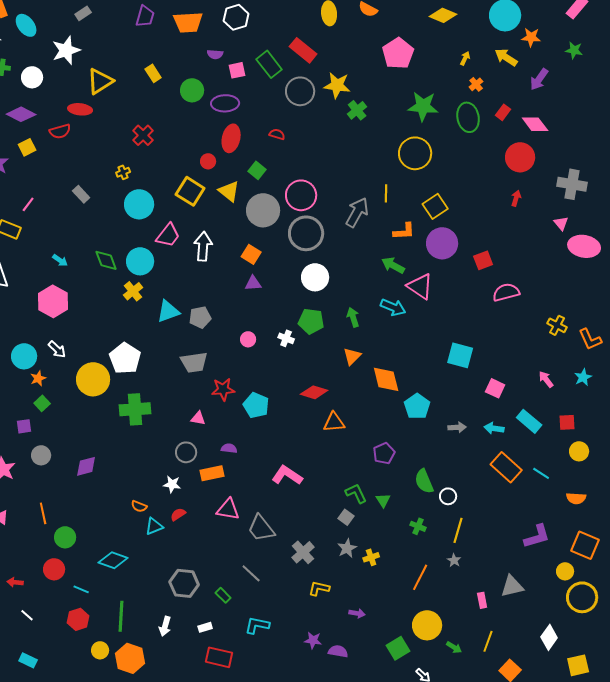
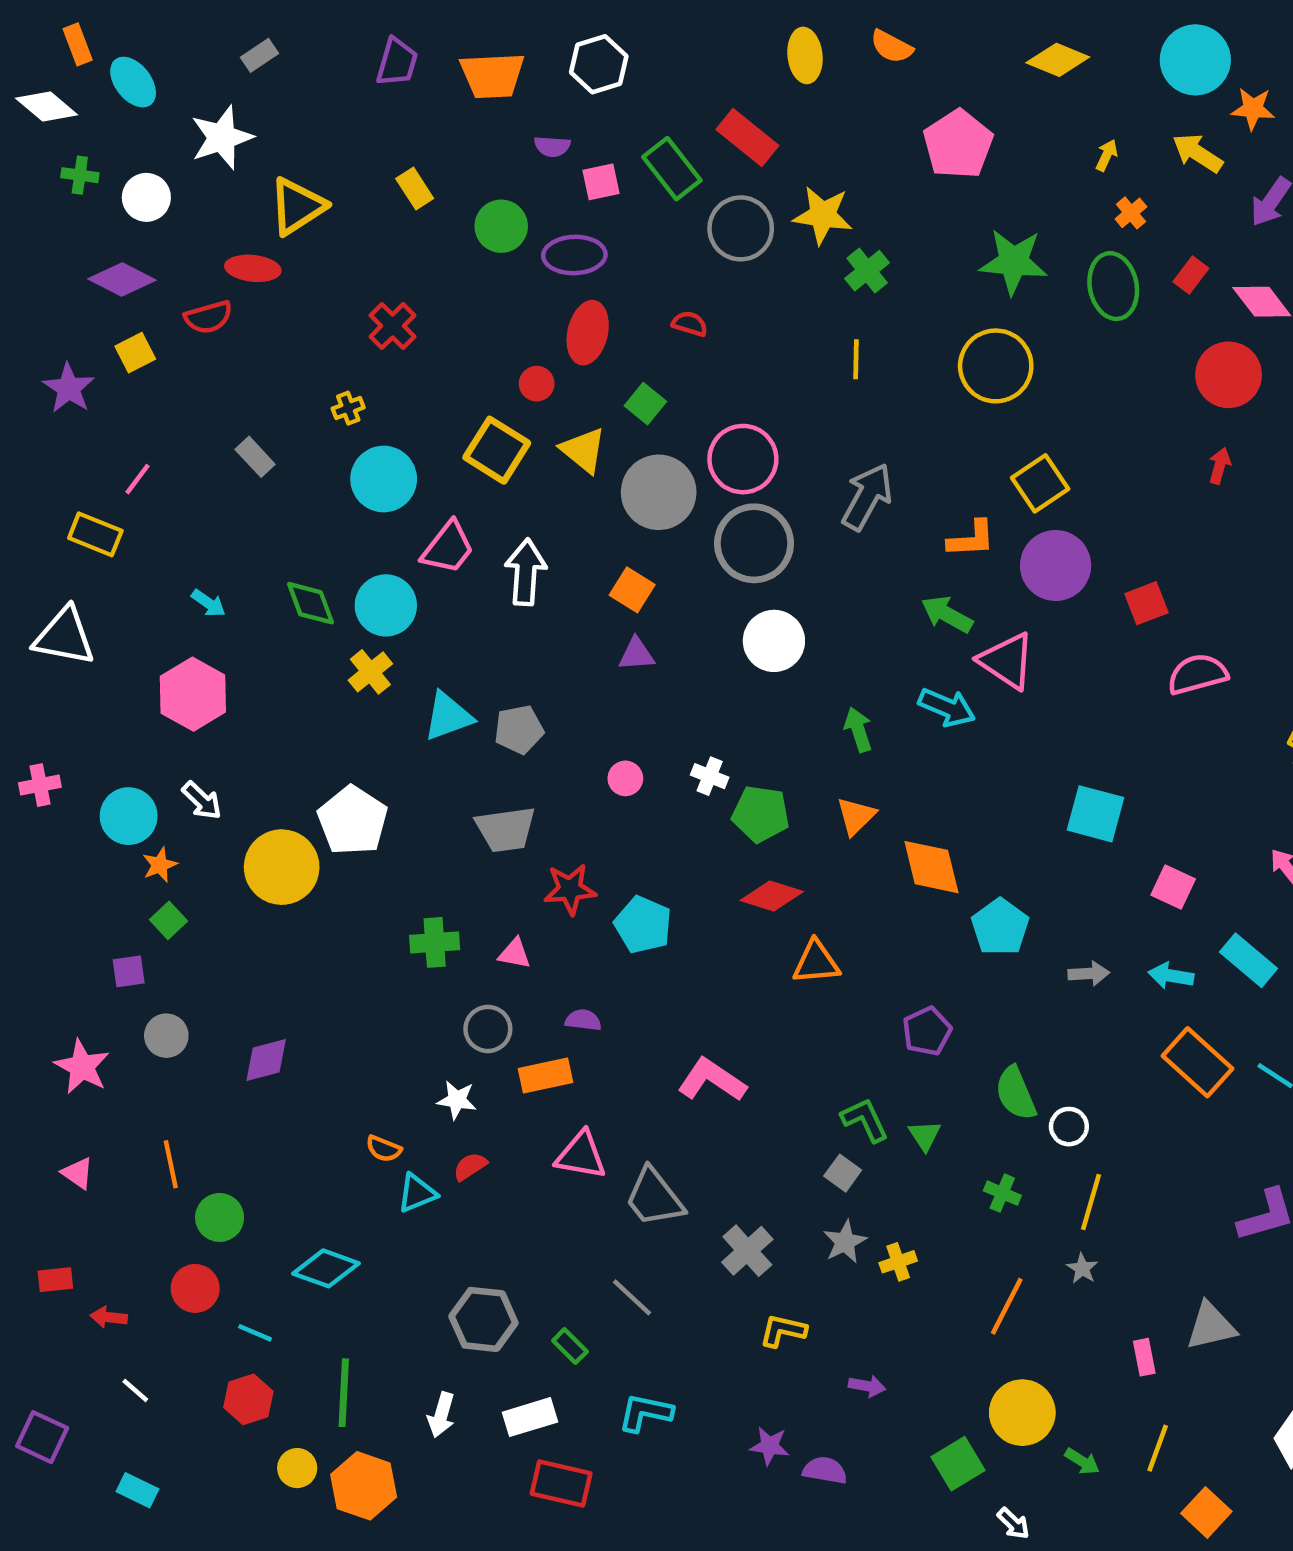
yellow line: (386, 193) -> (856, 359), moved
green pentagon: (311, 321) -> (761, 814), moved
green cross: (135, 409) -> (435, 942), moved, size x0.7
white rectangle: (205, 627) -> (530, 1417), size x1.6

